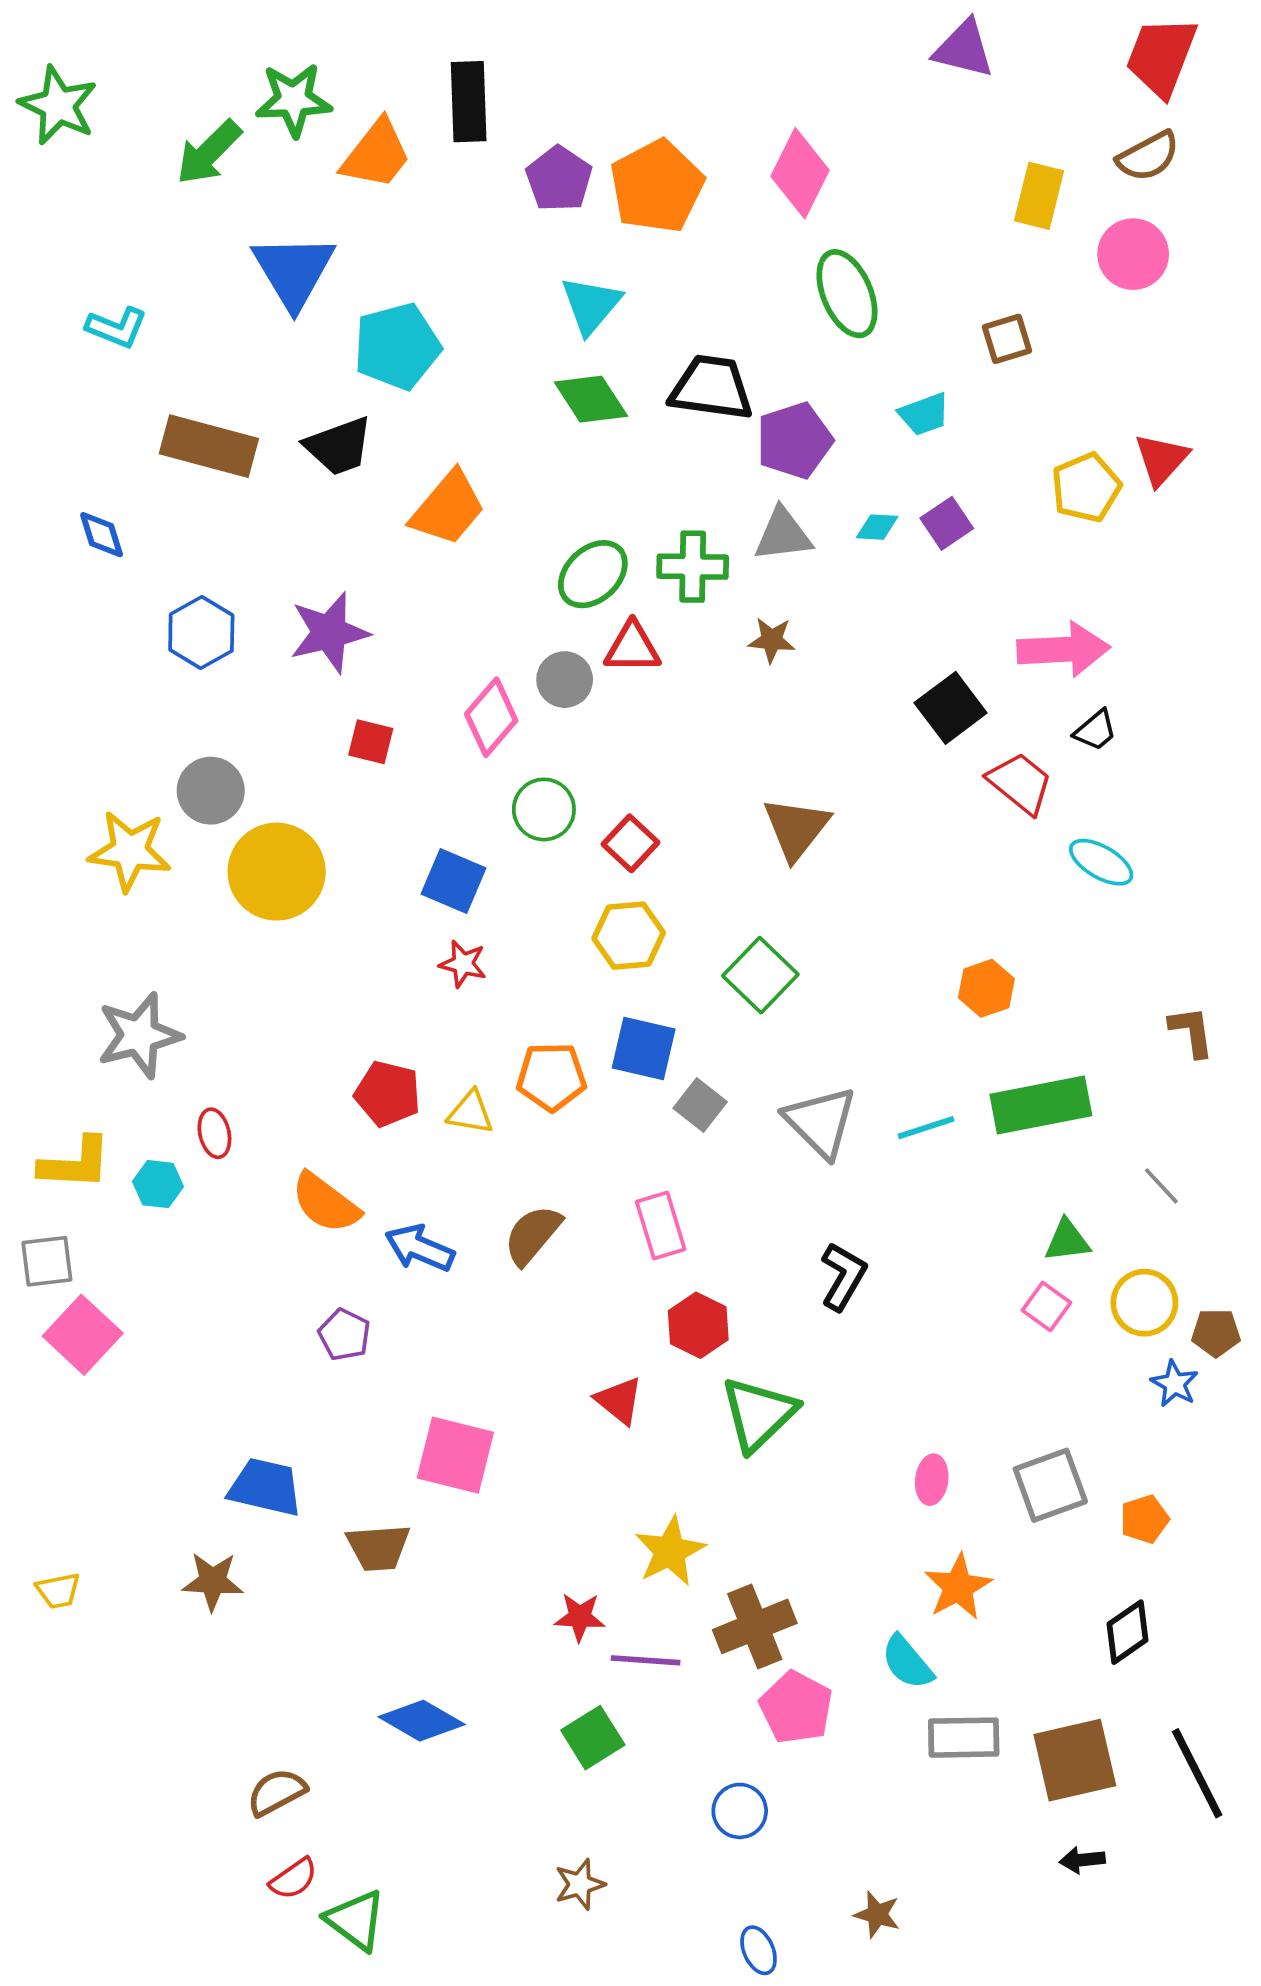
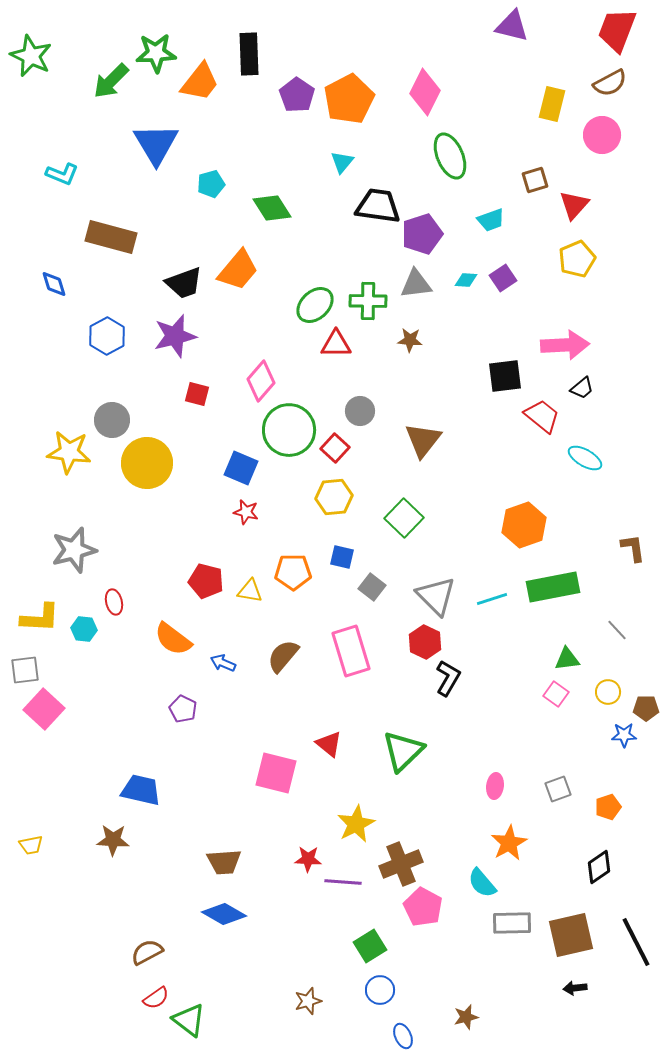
cyan triangle: (591, 305) -> (342, 162), moved, size x0.7
cyan pentagon: (397, 346) -> (211, 184), size x0.6
green diamond: (591, 399) -> (272, 208), moved
black trapezoid: (339, 446) -> (184, 283), moved
red triangle: (1161, 459) -> (574, 205), moved
gray circle: (565, 680) -> (360, 411), moved
black square: (951, 708) -> (505, 376), turned 30
green circle: (544, 809) -> (289, 430), size x1.6
orange hexagon: (986, 988) -> (524, 525), size x1.5
blue square: (644, 1049) -> (342, 557), size x0.7
pink rectangle: (661, 1225) -> (351, 651), size x1.4
blue arrow: (420, 1248) -> (223, 663), size x0.7
yellow circle: (1144, 1303) -> (608, 692), size x0.7
red hexagon: (698, 1325) -> (425, 642), moved
blue star: (1175, 1384) -> (624, 735), turned -30
pink square: (455, 1455) -> (276, 773), moved
gray square: (1050, 1485) -> (558, 789), size x0.7
brown trapezoid: (378, 1547) -> (224, 862), moved
green square: (593, 1738) -> (370, 946), moved
blue circle: (740, 1811) -> (380, 990), moved
brown star: (877, 1914) -> (466, 1017), turned -30

